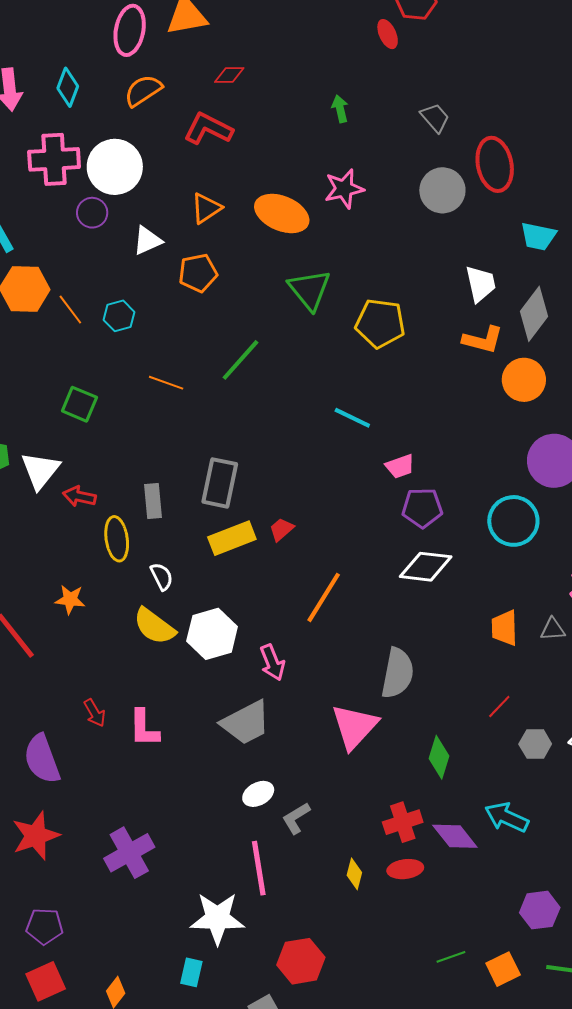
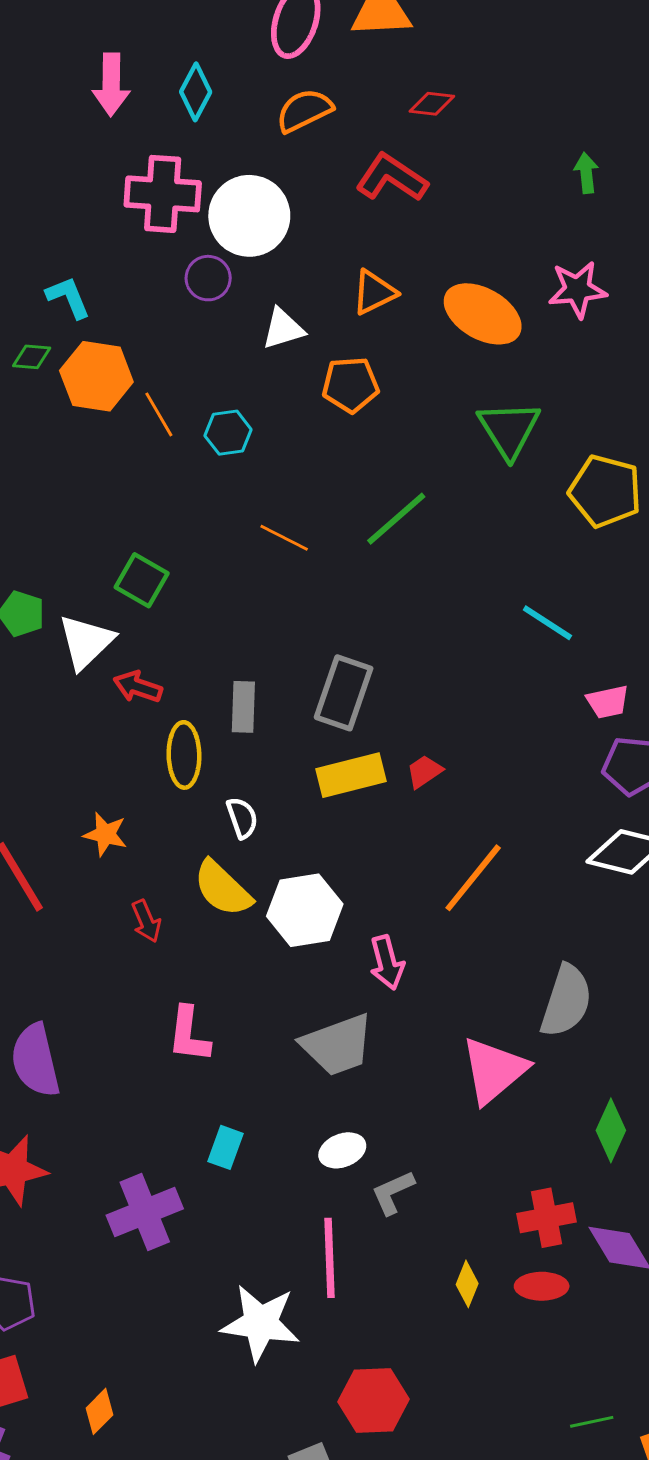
green square: (79, 404) -> (142, 580), moved
red arrow: (95, 713) -> (146, 921), moved
cyan rectangle: (191, 972) -> (225, 1147), moved

